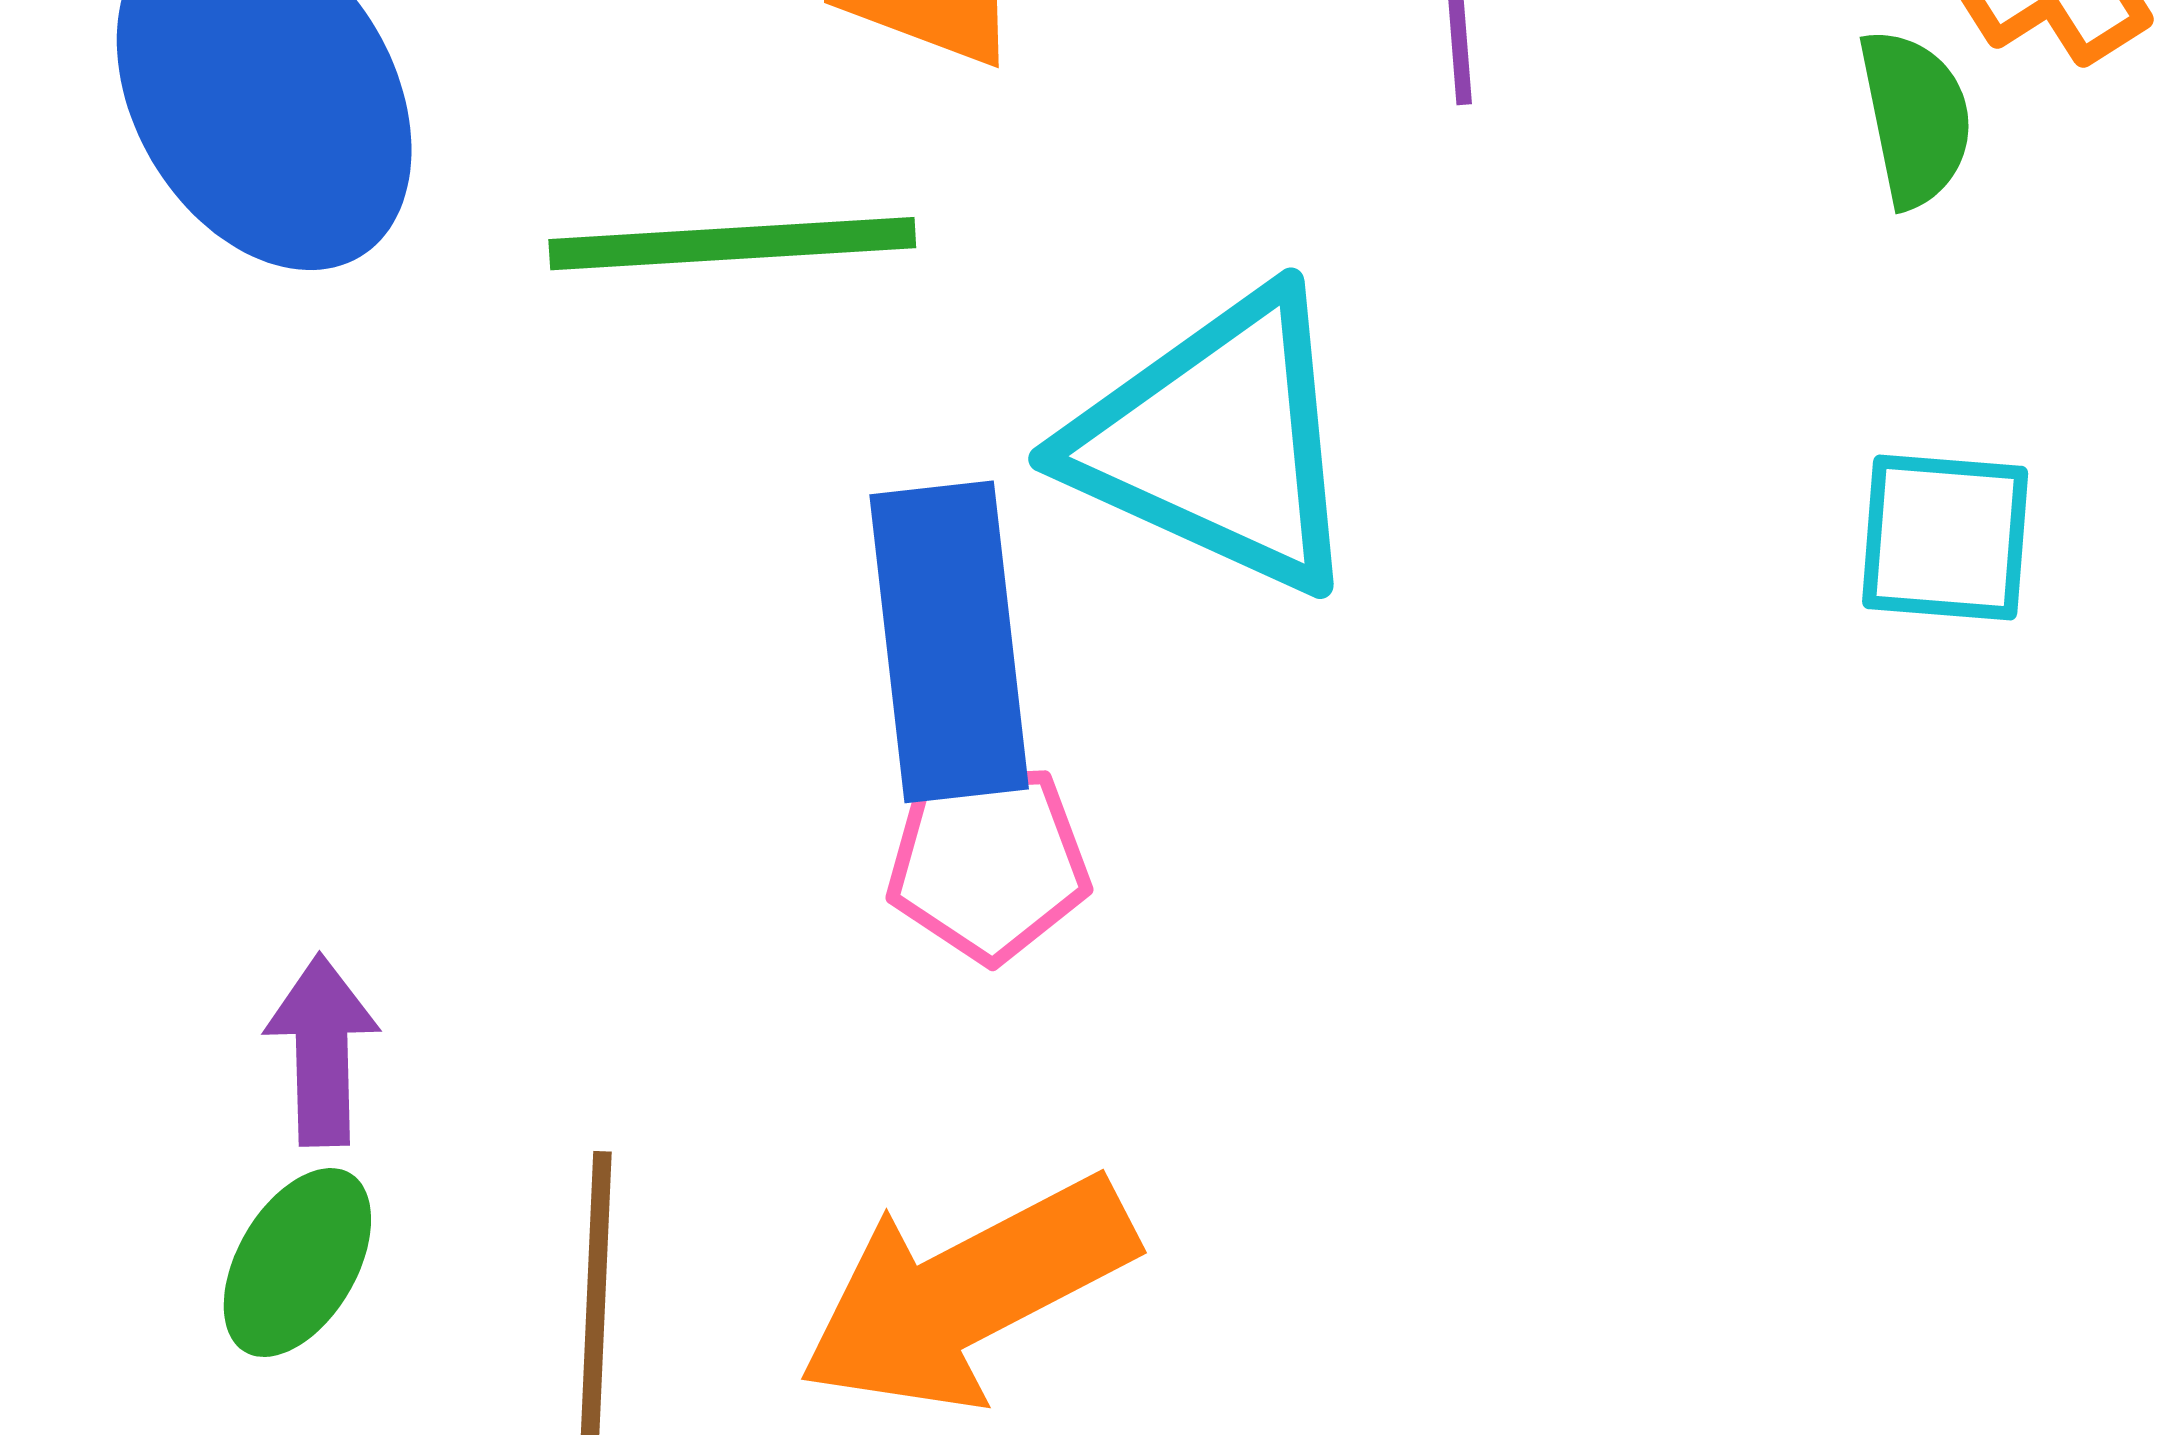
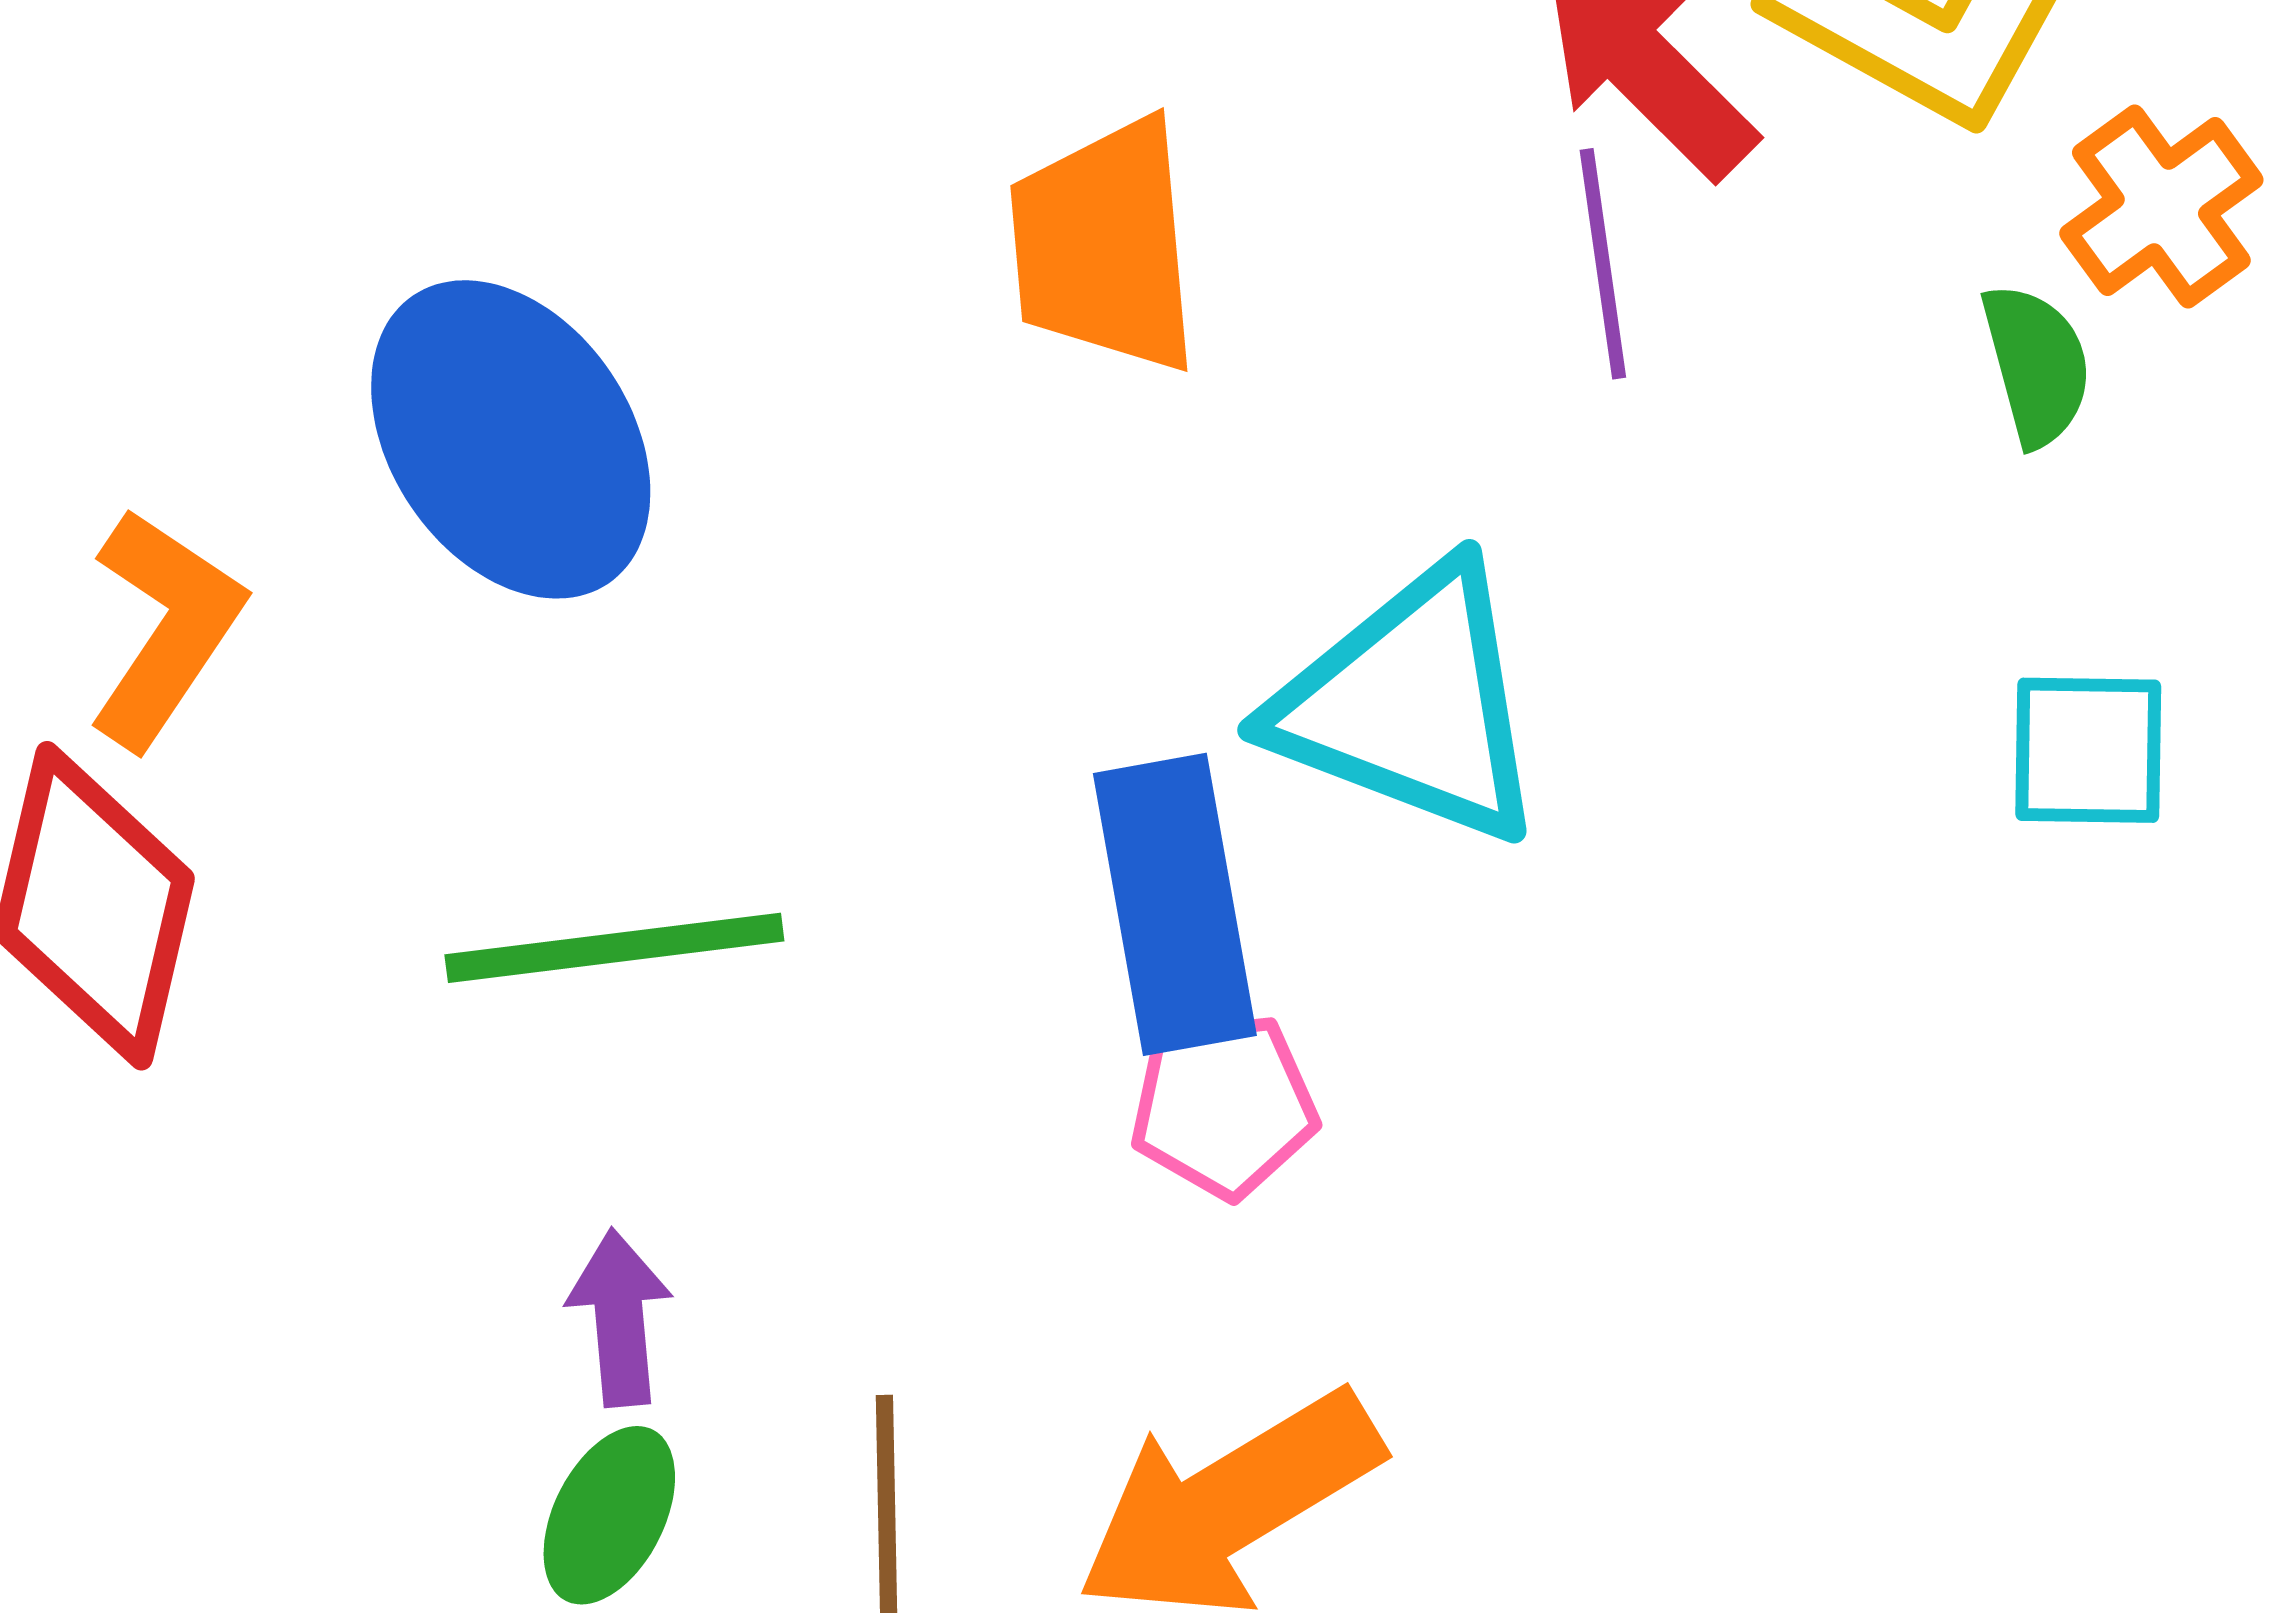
green line: (732, 244) -> (614, 948), moved

